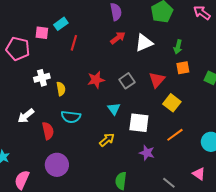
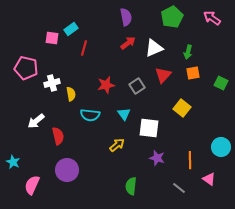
pink pentagon: (18, 49) -> (26, 68), moved
red triangle: (157, 80) -> (163, 75), moved
cyan semicircle: (71, 117) -> (90, 115), moved
orange line: (175, 135) -> (190, 160), moved, turned -54

